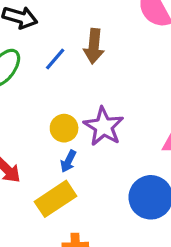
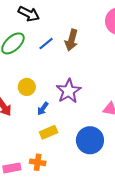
yellow circle: (64, 128) -> (27, 87), moved
yellow rectangle: (56, 199) -> (49, 132), moved, size x0.7

